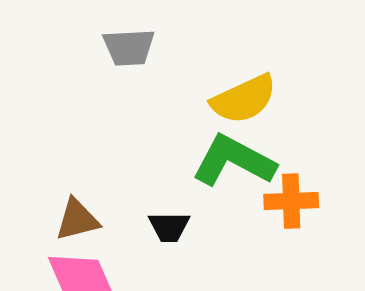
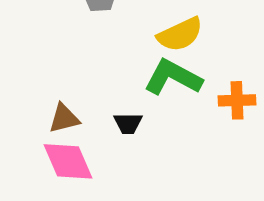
orange cross: (291, 201) -> (237, 100), moved

